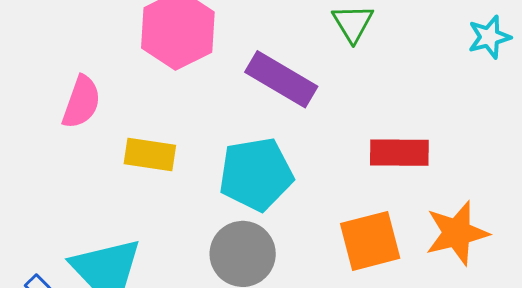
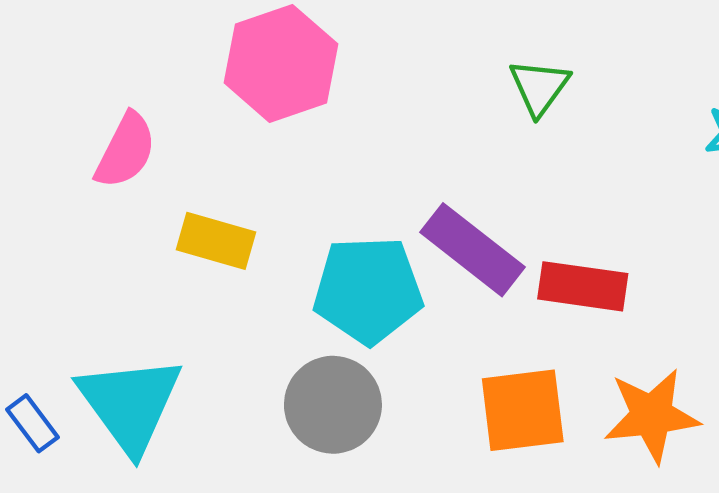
purple rectangle: (281, 79) -> (472, 250), moved

